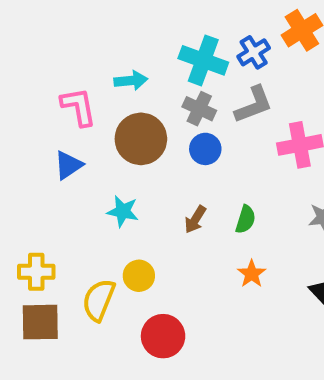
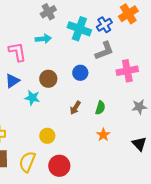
gray cross: (199, 109) -> (48, 12), moved, turned 35
brown circle: (141, 139) -> (48, 79), moved, size x0.7
cyan star: (123, 211) -> (32, 98), moved
yellow semicircle: (99, 300) -> (27, 162), moved

